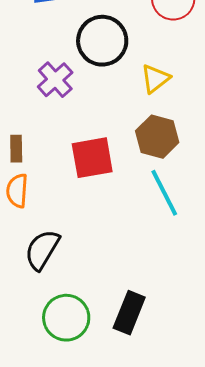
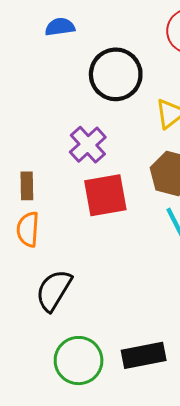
purple cross: (55, 80) -> (88, 145), moved
black rectangle: (129, 313) -> (144, 355), turned 57

